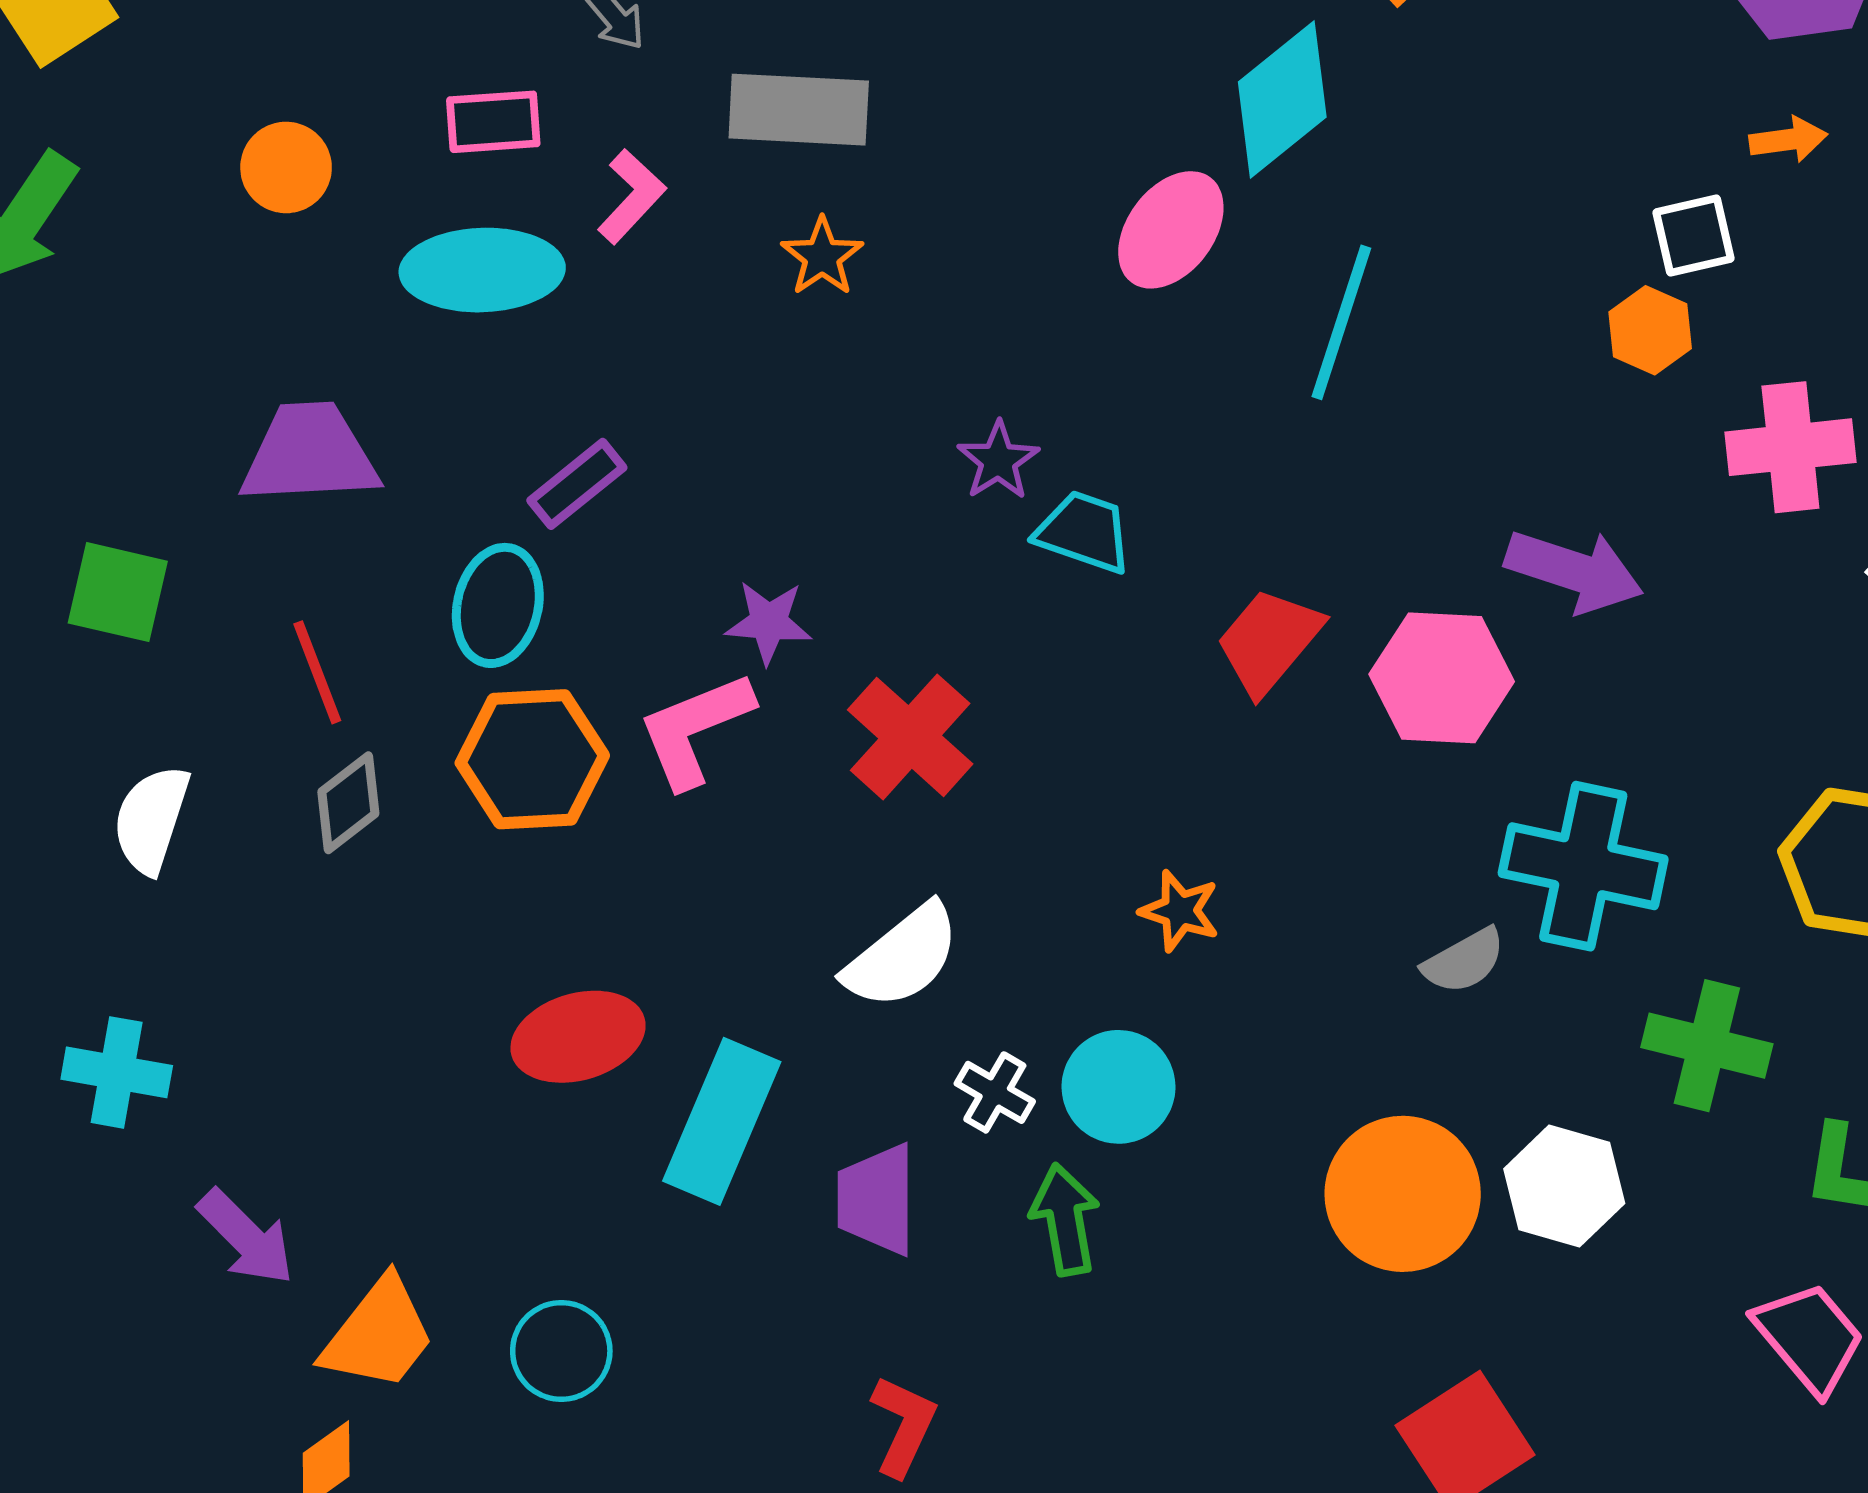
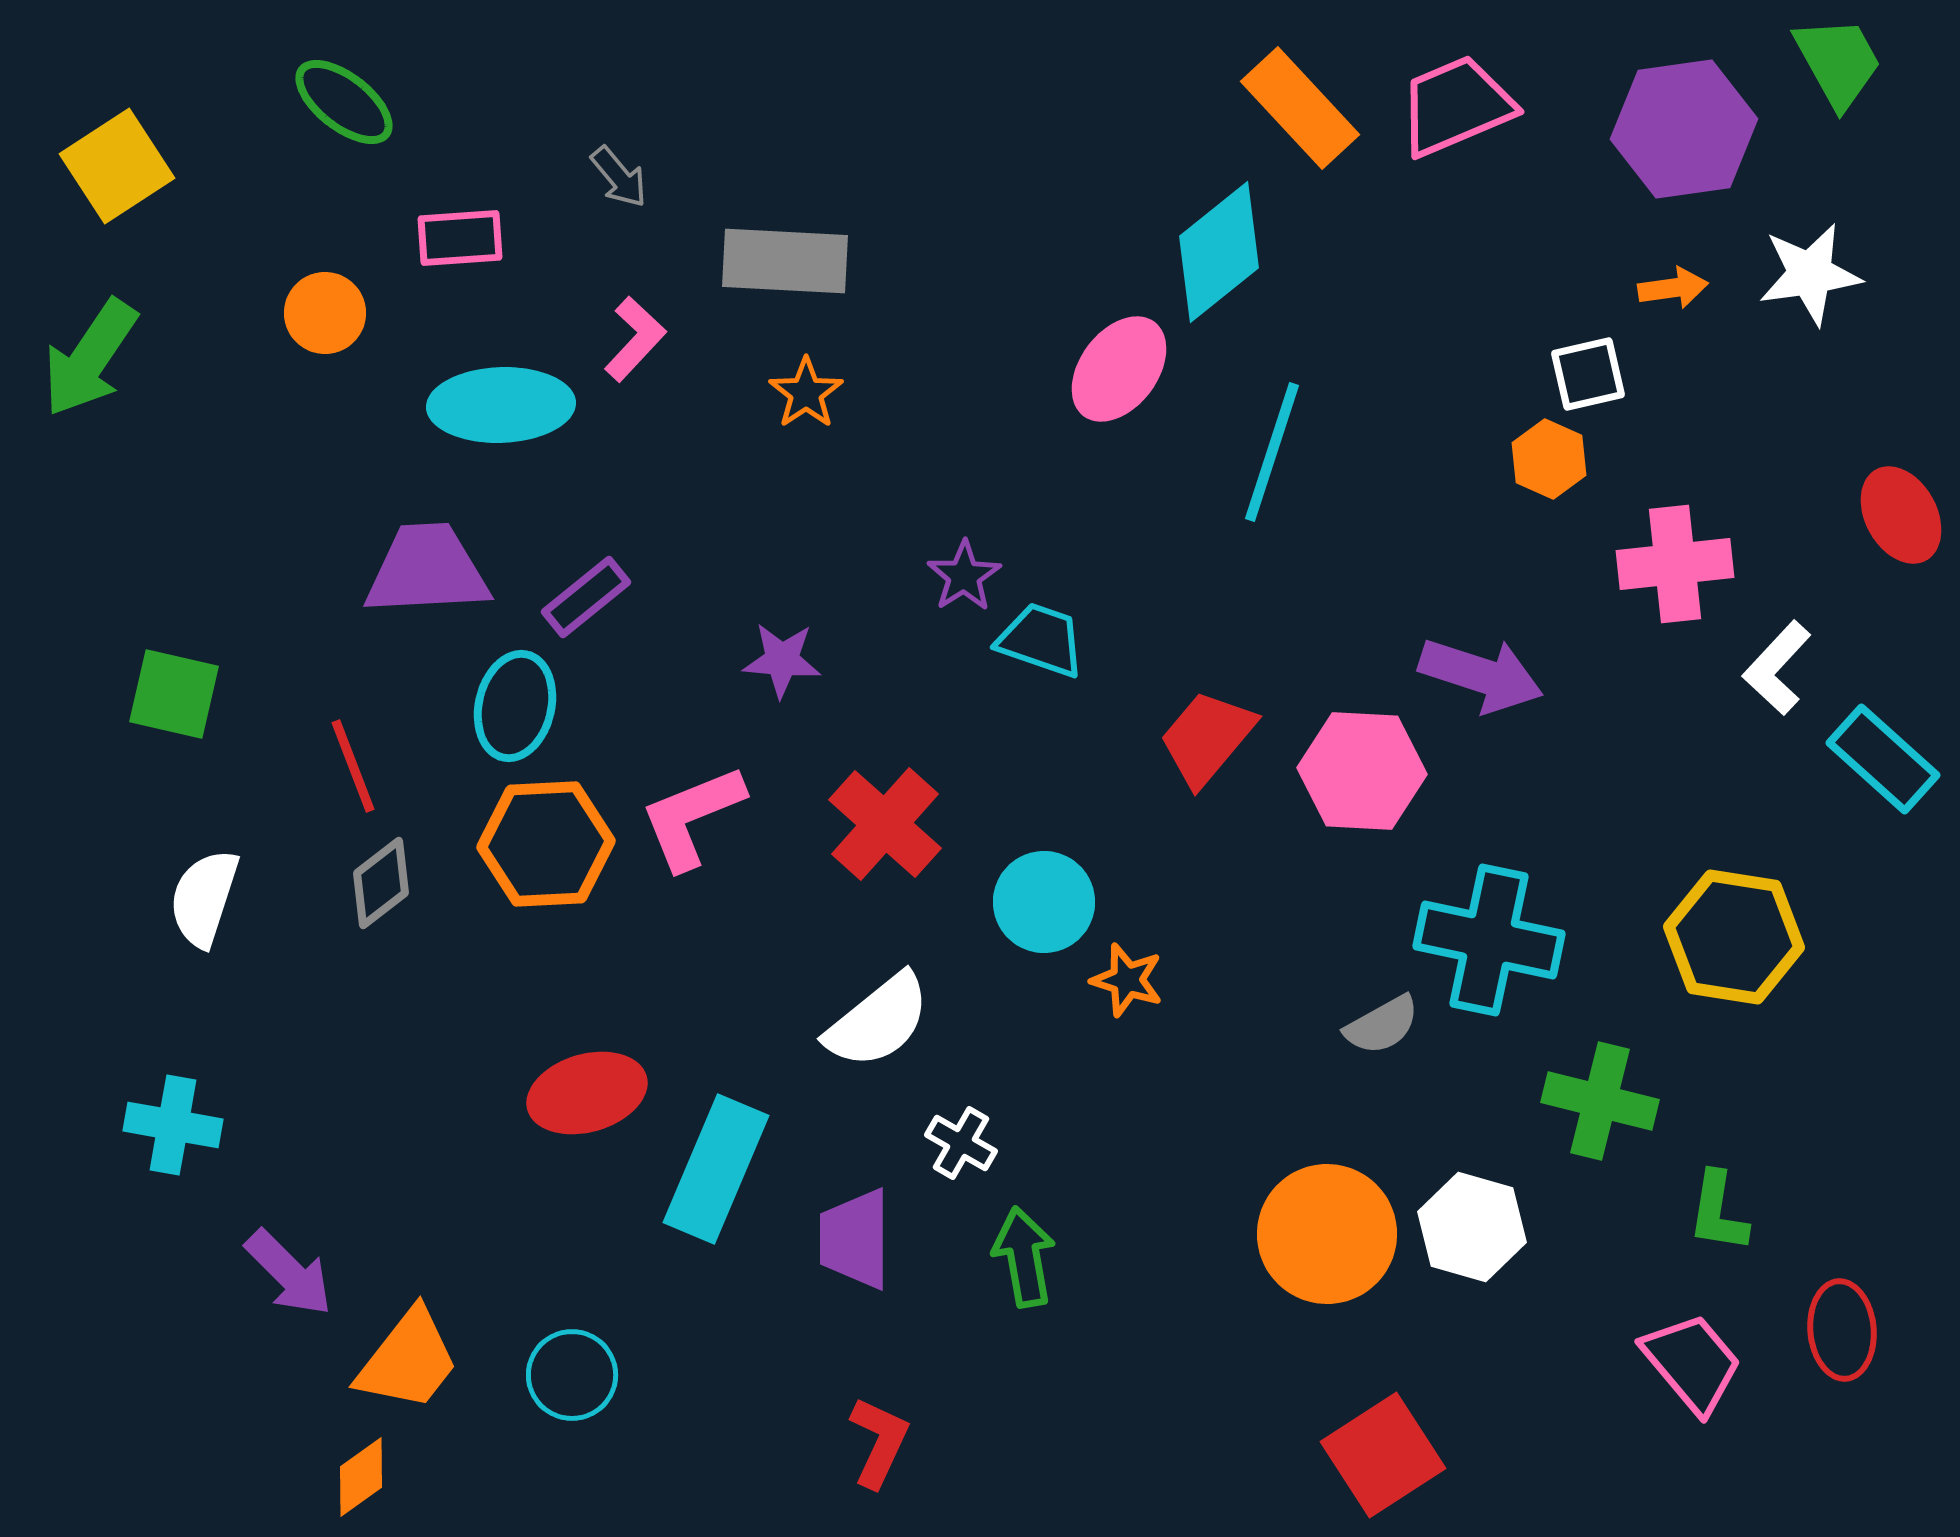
pink rectangle: (493, 122) -> (460, 238), moved
purple trapezoid: (309, 454) -> (427, 570), moved
purple star: (769, 622) -> (782, 660), moved
cyan circle: (1119, 1087) -> (1044, 902), moved

